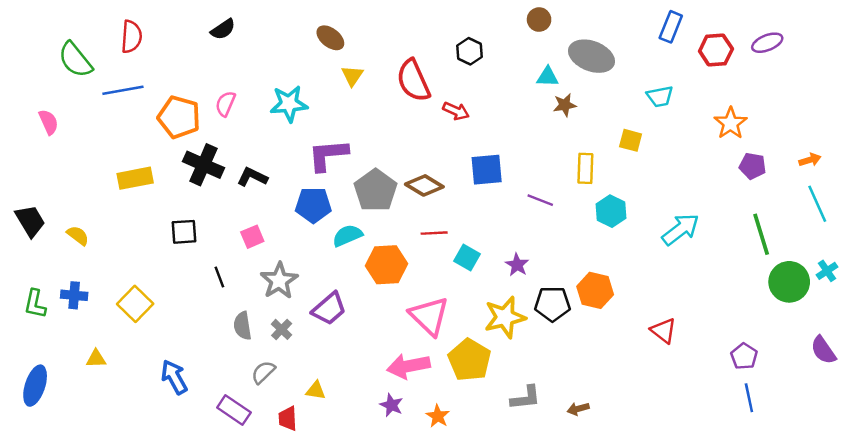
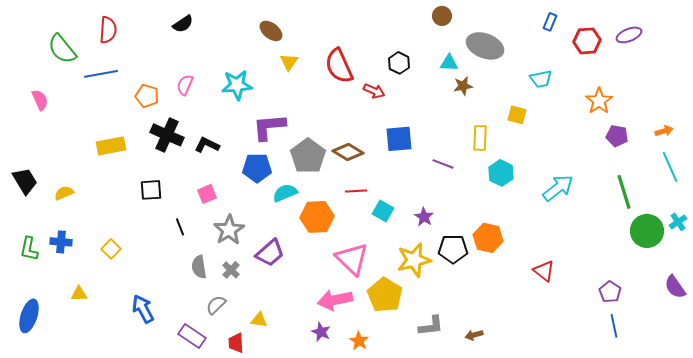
blue rectangle: (671, 27) -> (550, 22), size x0.7
black hexagon: (469, 51) -> (399, 63), moved
orange pentagon: (179, 117) -> (147, 96), size x0.7
yellow semicircle: (78, 235) -> (64, 193), turned -60
yellow square: (135, 304) -> (111, 249), size x0.7

